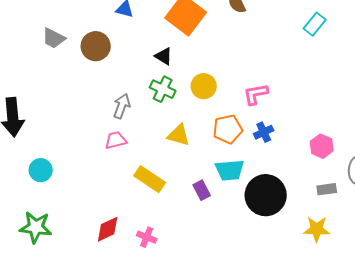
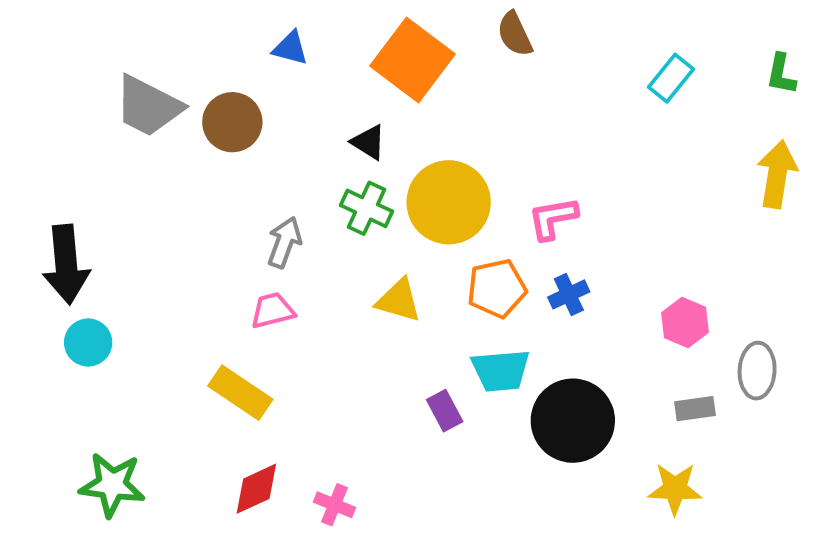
gray trapezoid: (54, 38) -> (148, 106), size x1.5
yellow circle: (204, 86) -> (449, 202), size x1.6
cyan circle: (41, 170) -> (88, 343), moved
yellow rectangle: (150, 179) -> (240, 393), moved

